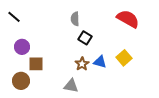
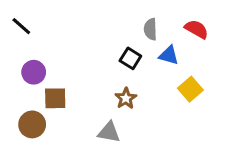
gray semicircle: (75, 19) -> (150, 29), moved
red semicircle: (128, 19) -> (197, 29), size x0.7
blue triangle: (100, 62) -> (169, 55), moved

